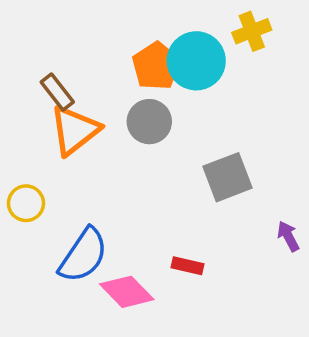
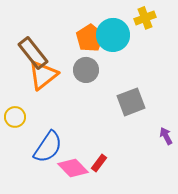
brown rectangle: (57, 92) -> (33, 53), size x1.5
red rectangle: (188, 266) -> (99, 163), moved, turned -66

